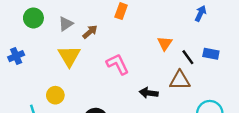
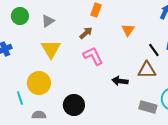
brown arrow: (90, 32) -> (86, 33), moved
orange triangle: (165, 43) -> (128, 30), moved
yellow circle: (55, 95) -> (39, 83), size x1.5

